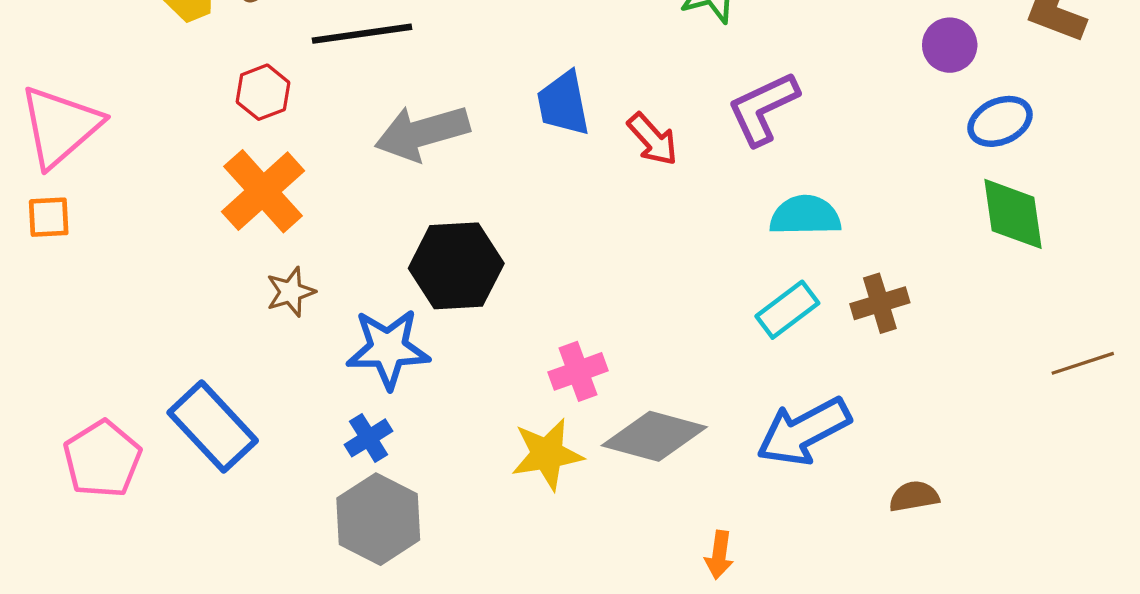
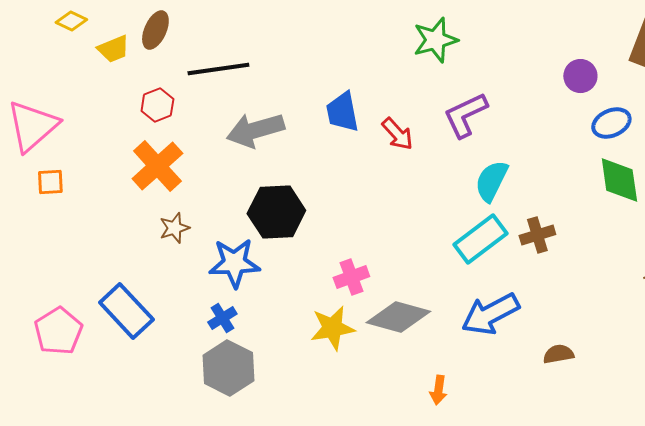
cyan semicircle: (805, 216) -> (491, 181), turned -63
orange square: (49, 217) -> (50, 182), moved
cyan rectangle: (787, 310) -> (480, 239), size x1.4

